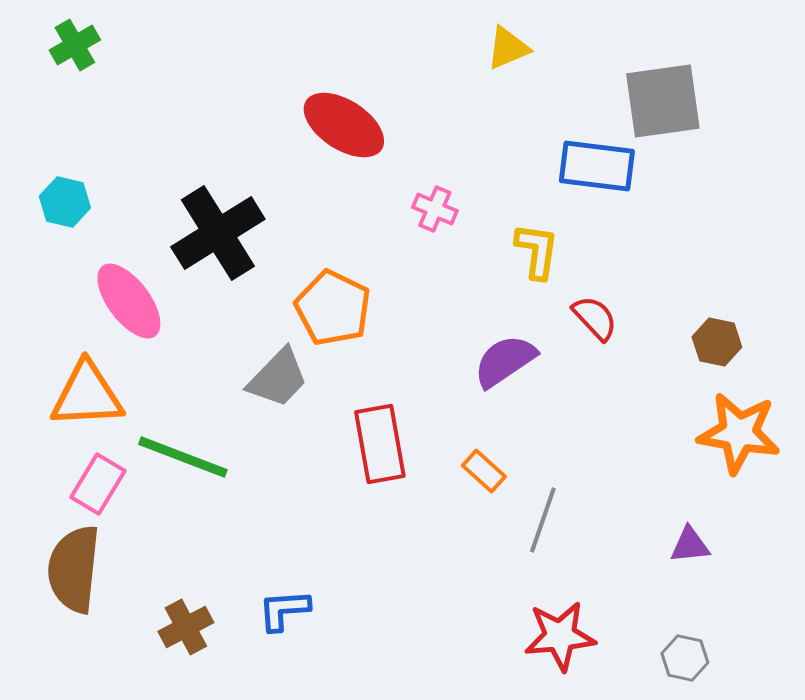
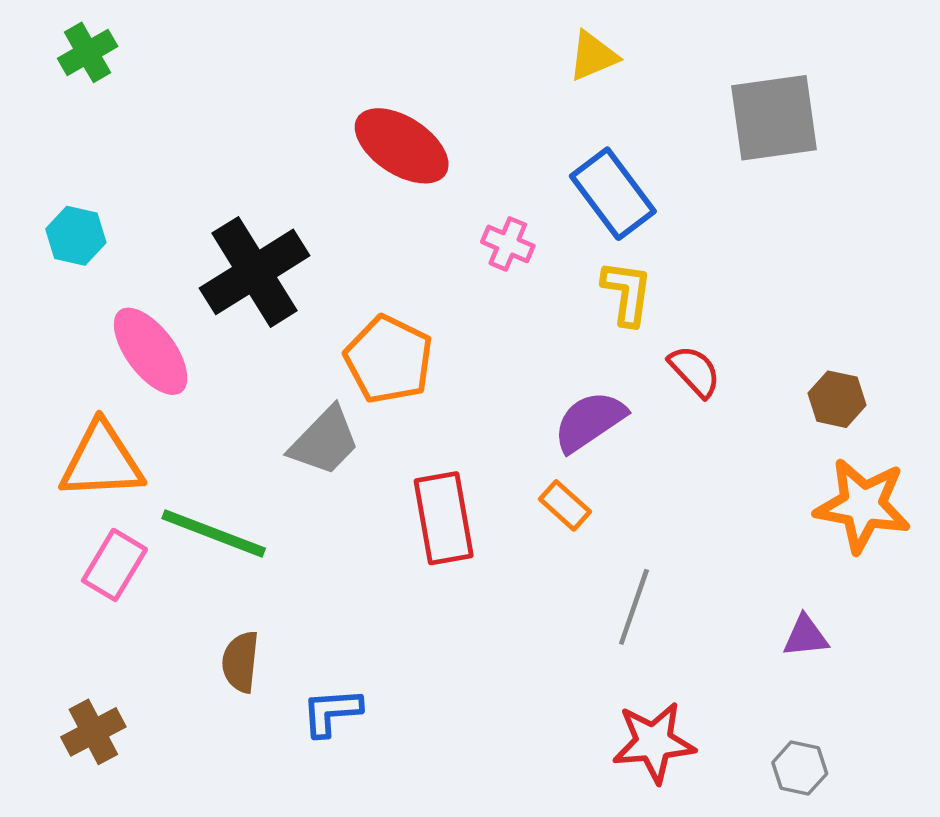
blue rectangle: (597, 166) -> (613, 194), moved, turned 46
orange rectangle: (484, 471) -> (565, 505), moved
brown semicircle: (74, 569) -> (240, 662), moved, size x0.6
brown cross: (186, 627) -> (93, 732), moved

